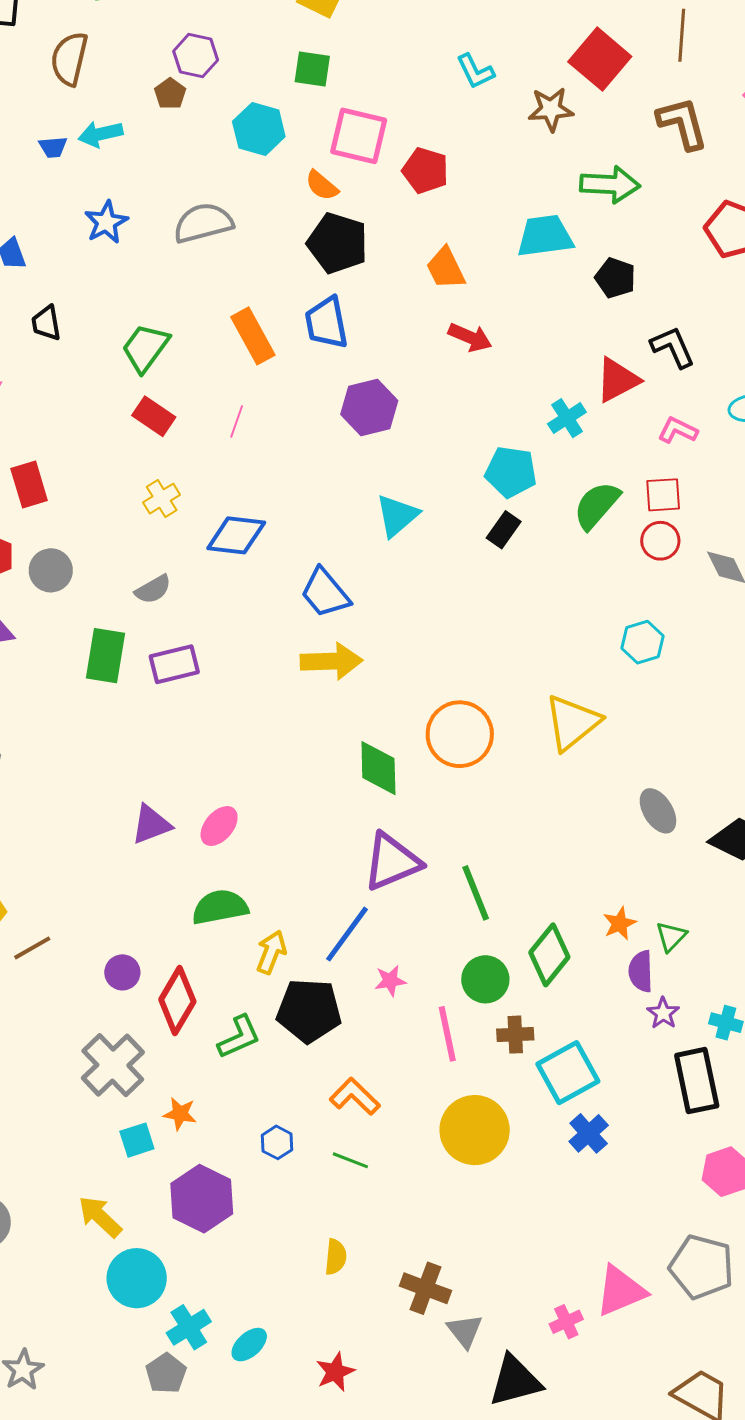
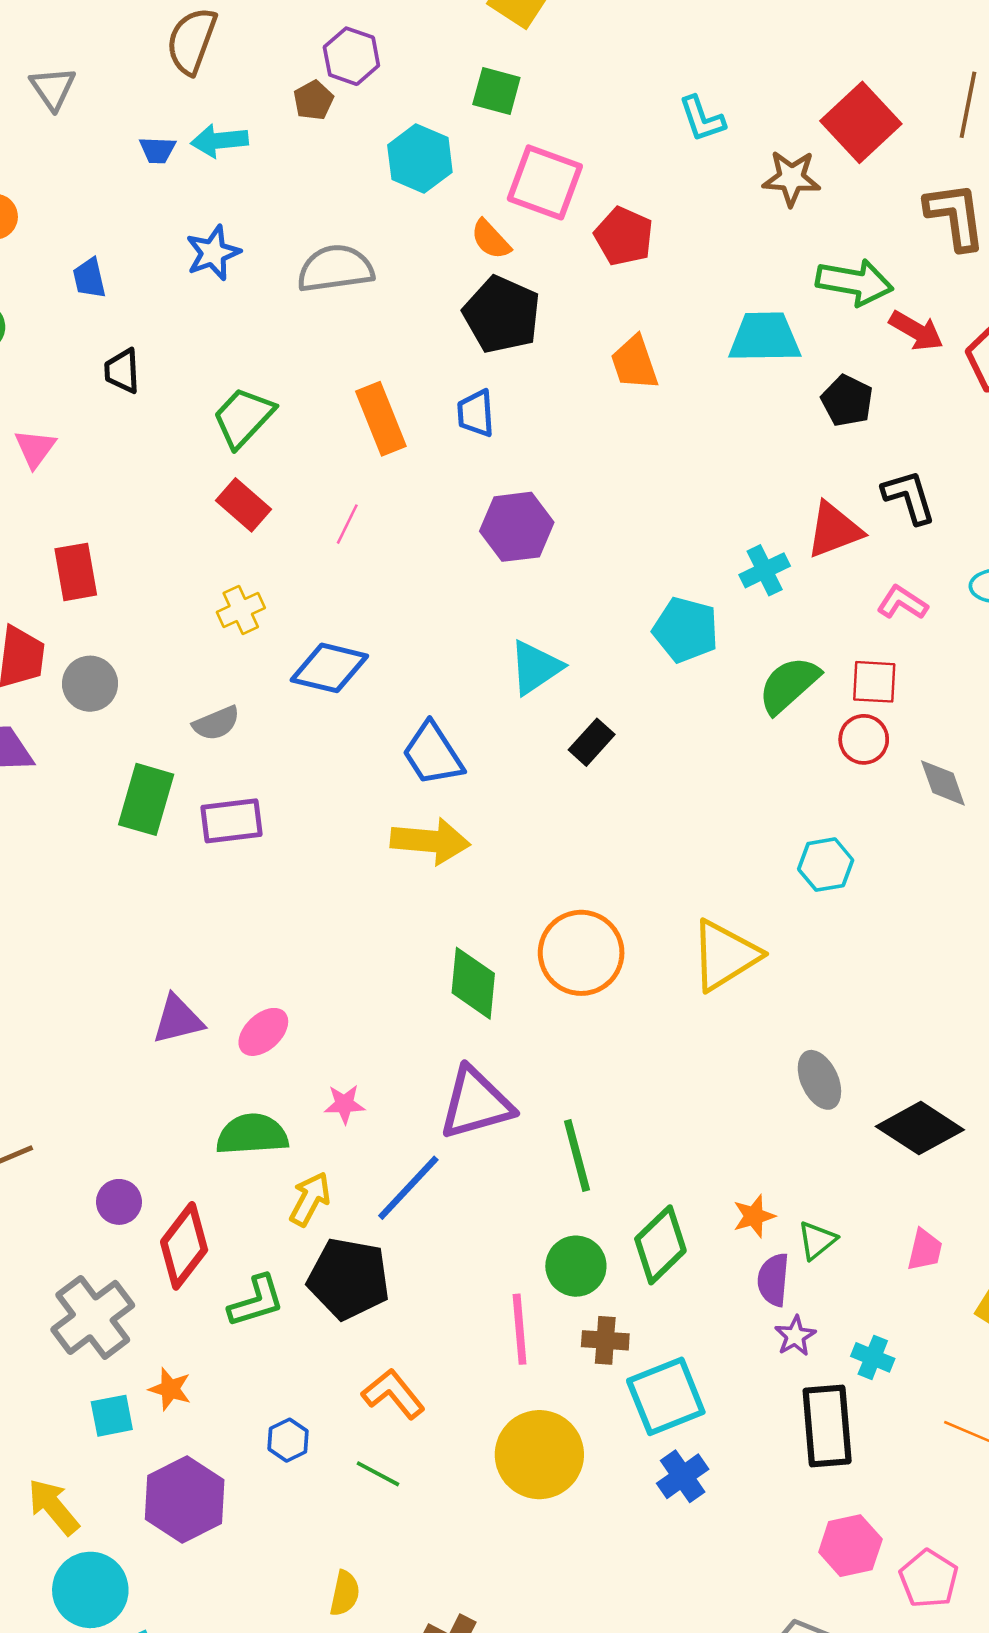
blue trapezoid: (326, 323) -> (476, 413), size x0.7
red arrow: (470, 337) -> (916, 331), moved
black rectangle: (504, 530) -> (592, 742), moved
pink star: (390, 981) -> (344, 1104), moved

